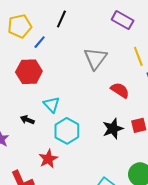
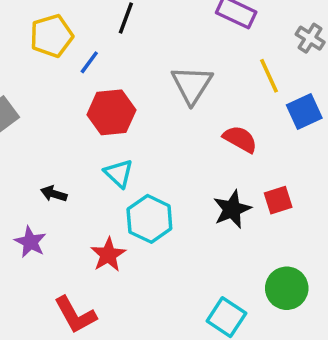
red hexagon: (29, 72) -> (111, 112), moved
black arrow: (27, 120) -> (54, 194), moved
red star: (48, 159) -> (108, 255), moved

